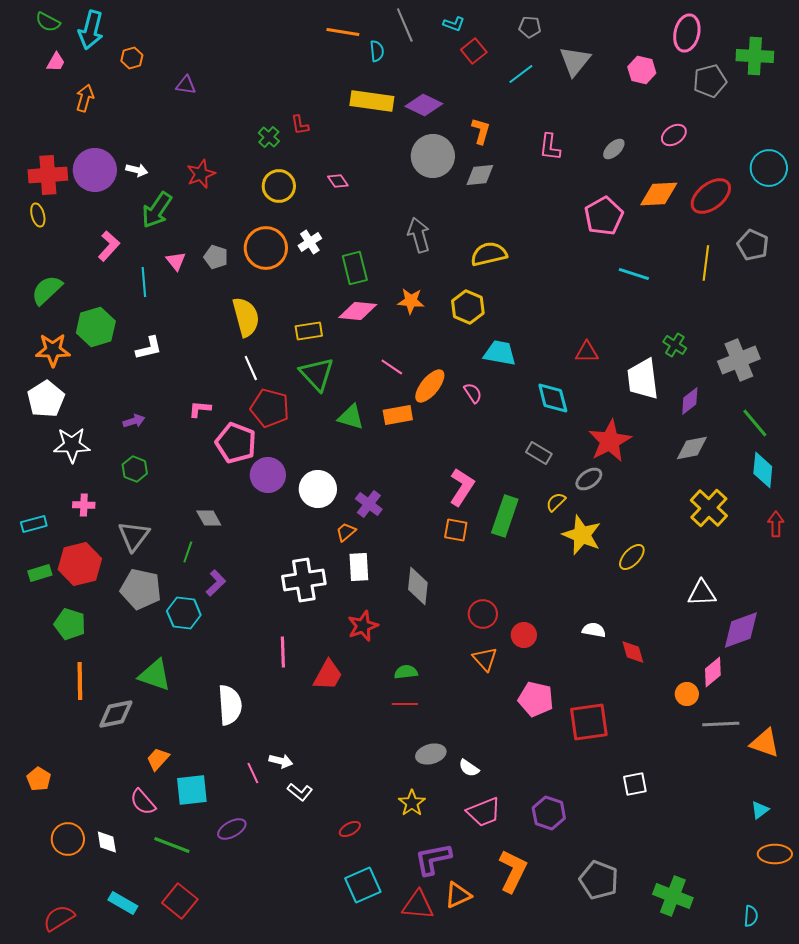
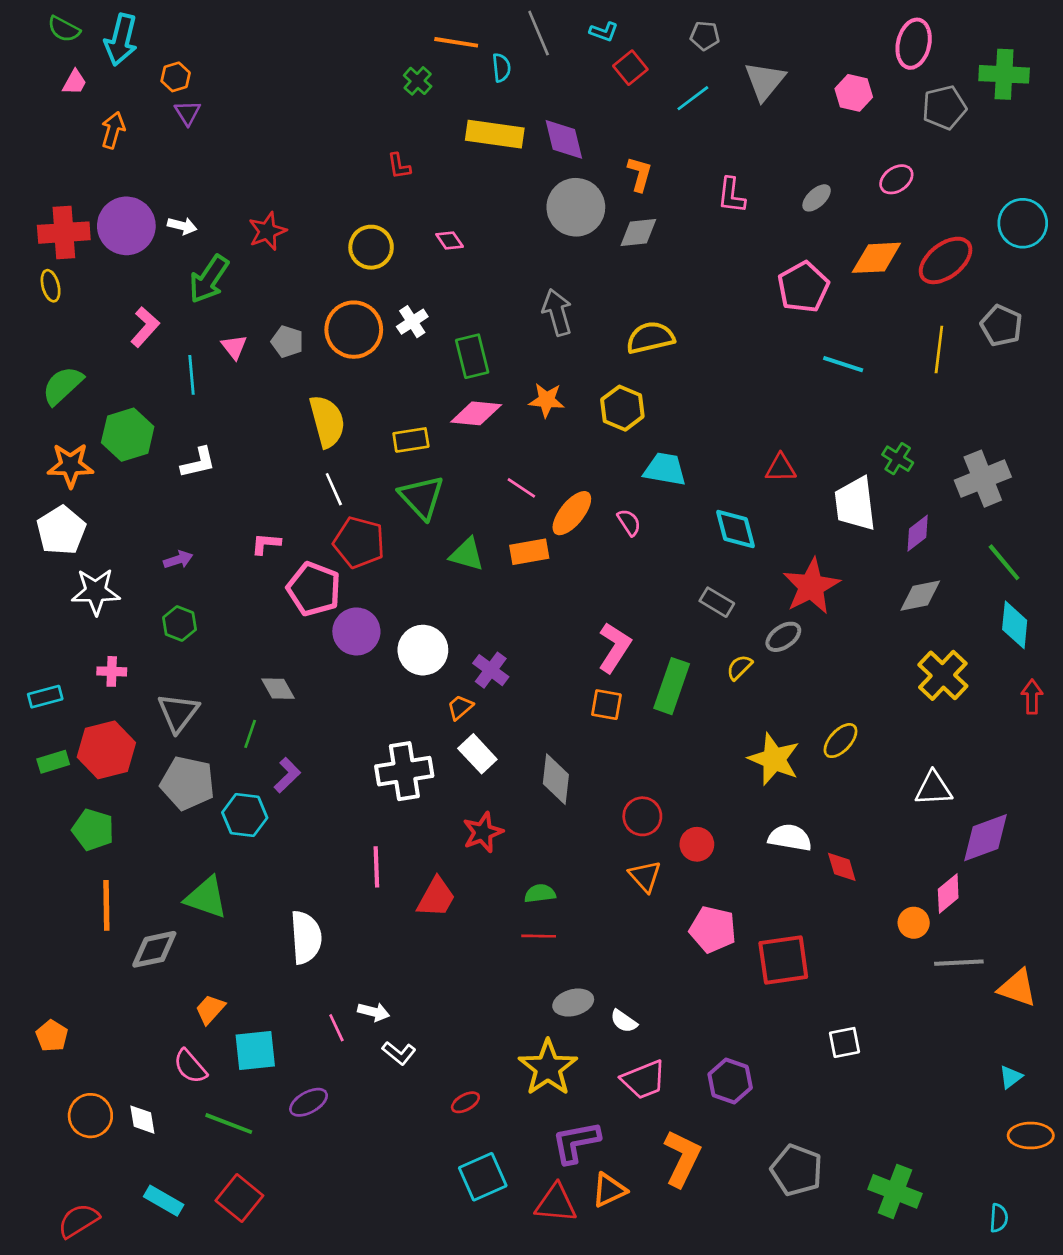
purple triangle: (186, 85) -> (188, 113), moved, turned 50
purple diamond: (424, 105) -> (564, 139), turned 51
green cross: (269, 137) -> (418, 81), moved
yellow star: (582, 535) -> (774, 759), moved
white rectangle: (359, 567) -> (477, 754), turned -40
white semicircle: (594, 630) -> (790, 838), size x1.4
yellow star: (412, 803) -> (548, 1068), size x1.6

